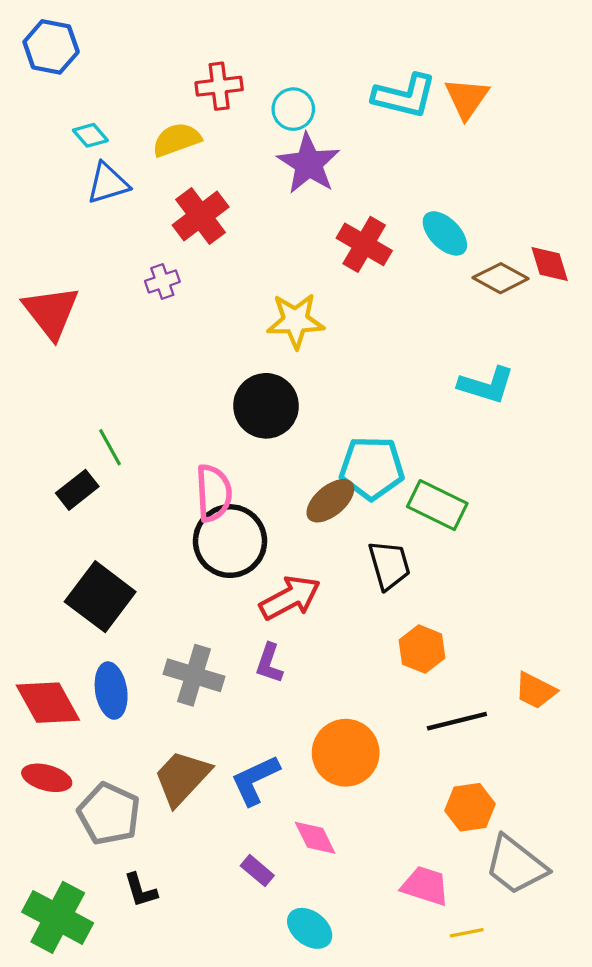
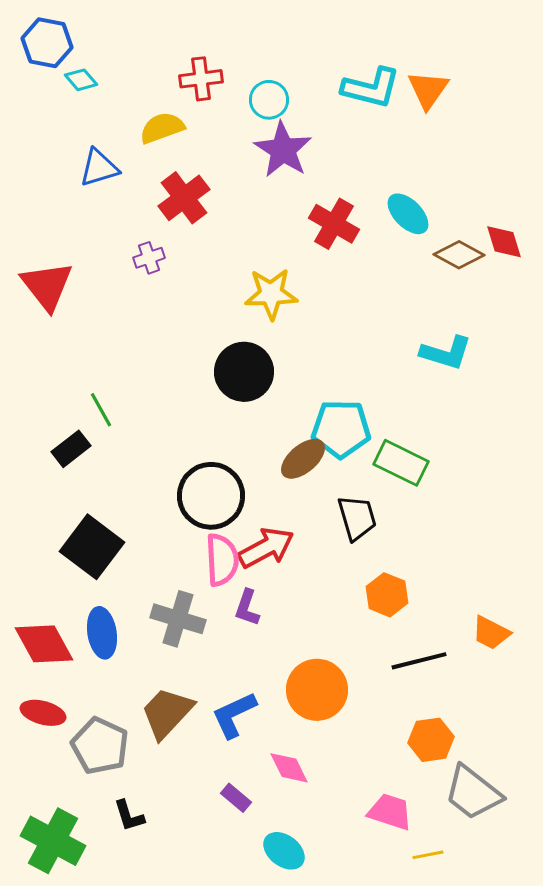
cyan diamond: (90, 135) -> (81, 80), moved
pink semicircle: (214, 493) -> (222, 560), moved

